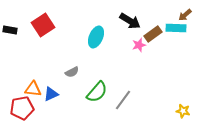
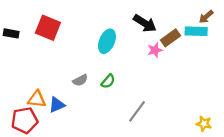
red square: (43, 25) -> (48, 28), turned -35
green semicircle: (97, 92) -> (108, 81), moved, size x0.6

